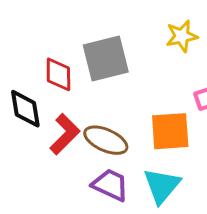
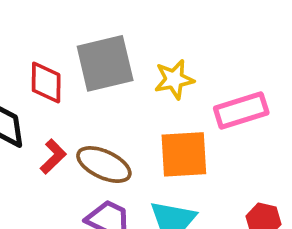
yellow star: (182, 36) -> (174, 79), moved
red L-shape: (65, 134) -> (53, 157), size x0.7

